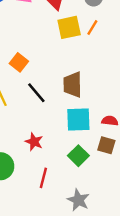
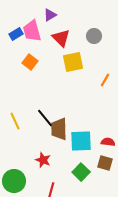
orange line: (92, 27) -> (105, 80), moved
orange square: (19, 62) -> (30, 62), moved
brown trapezoid: (73, 85) -> (59, 129), moved

